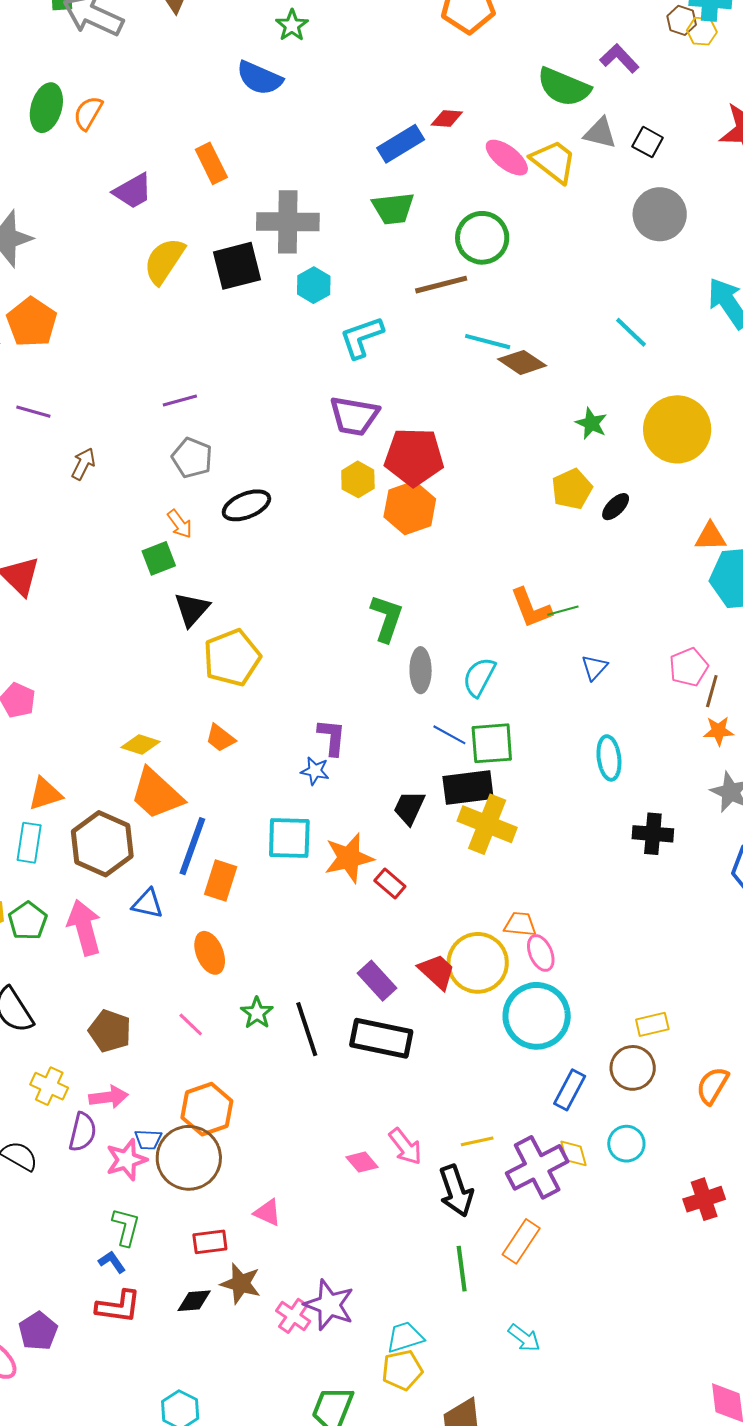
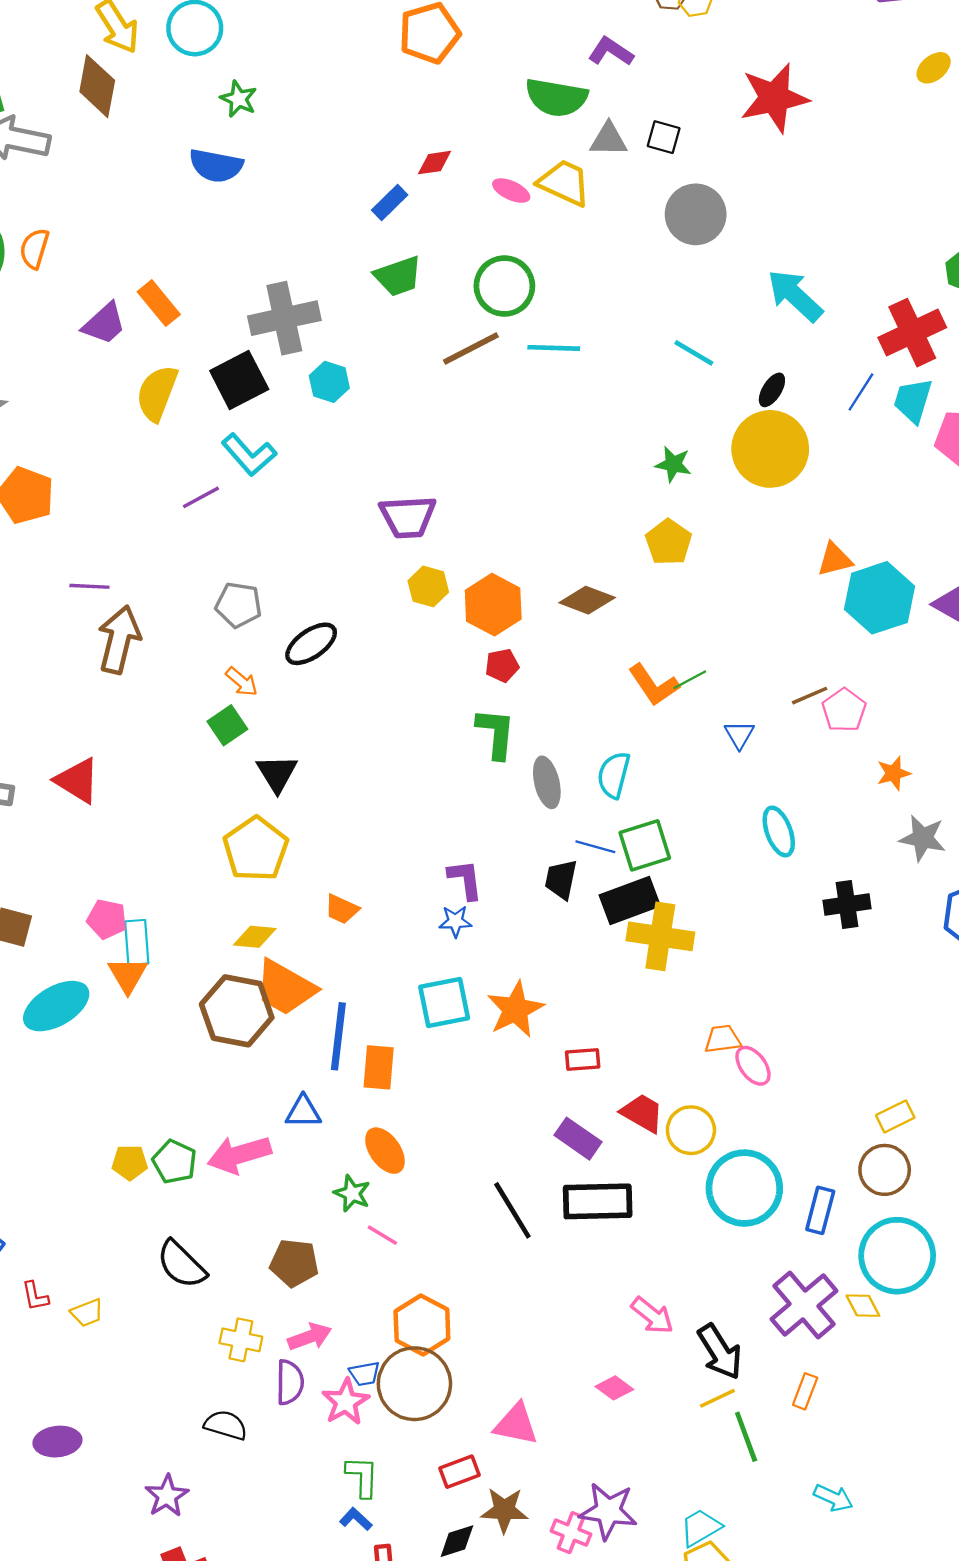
blue rectangle: (401, 144) -> (390, 202), size x0.7
pink ellipse: (507, 158) -> (511, 191), size x0.7
orange rectangle: (211, 163) -> (159, 303), moved
cyan L-shape: (362, 337) -> (249, 455), moved, turned -99
cyan line: (488, 342) -> (554, 348), moved
brown diamond: (522, 362) -> (587, 600), moved
purple line: (180, 401) -> (201, 497), moved
purple line: (33, 412) -> (89, 586), moved
red pentagon: (414, 457) -> (502, 666), moved, size x0.5
brown arrow: (83, 464) -> (119, 640), size x1.8
black ellipse: (616, 507) -> (772, 390), moved
yellow pentagon: (232, 658) -> (256, 849), moved
brown line: (712, 691) -> (810, 696), moved, turned 64
orange triangle: (45, 794) -> (128, 975), moved, turned -30
black trapezoid: (409, 808) -> (561, 879), moved
cyan rectangle: (29, 843) -> (137, 942), moved
brown hexagon: (102, 844) -> (237, 1011), moved
red rectangle: (390, 883) -> (583, 1060), moved, turned -32
pink arrow: (84, 928) -> (239, 1155), turned -78
yellow circle: (478, 963) -> (691, 1130), moved, size x0.7
green star: (257, 1013) -> (352, 1193), moved
cyan circle: (537, 1016) -> (744, 1188), moved
yellow line: (477, 1141) -> (717, 1398), moved
cyan circle: (626, 1144) -> (897, 1256), size x1.8
yellow diamond: (573, 1153) -> (863, 1306), moved
pink diamond: (362, 1162) -> (614, 1388), moved
pink triangle: (268, 1212) -> (516, 1424), size x1.4
orange rectangle: (521, 1241) -> (805, 1391), size x0.7

